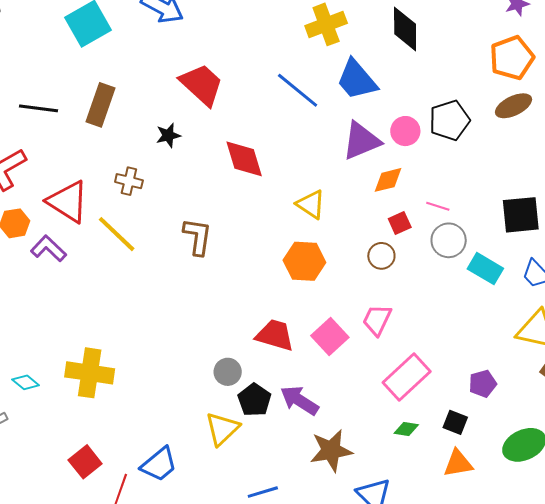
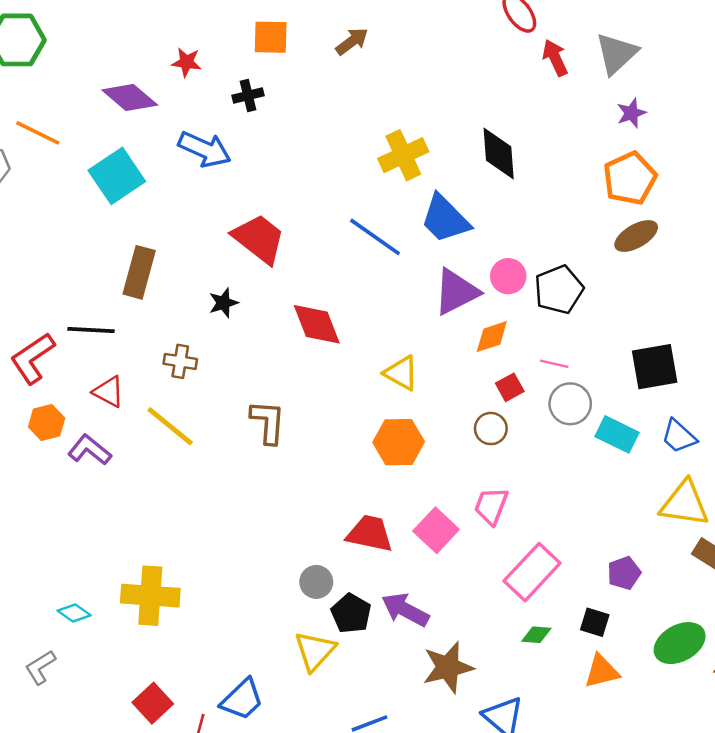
black line: (38, 108) -> (91, 330), moved
black pentagon: (449, 120) -> (559, 290), moved
red triangle: (68, 202) -> (109, 392), size x0.6

